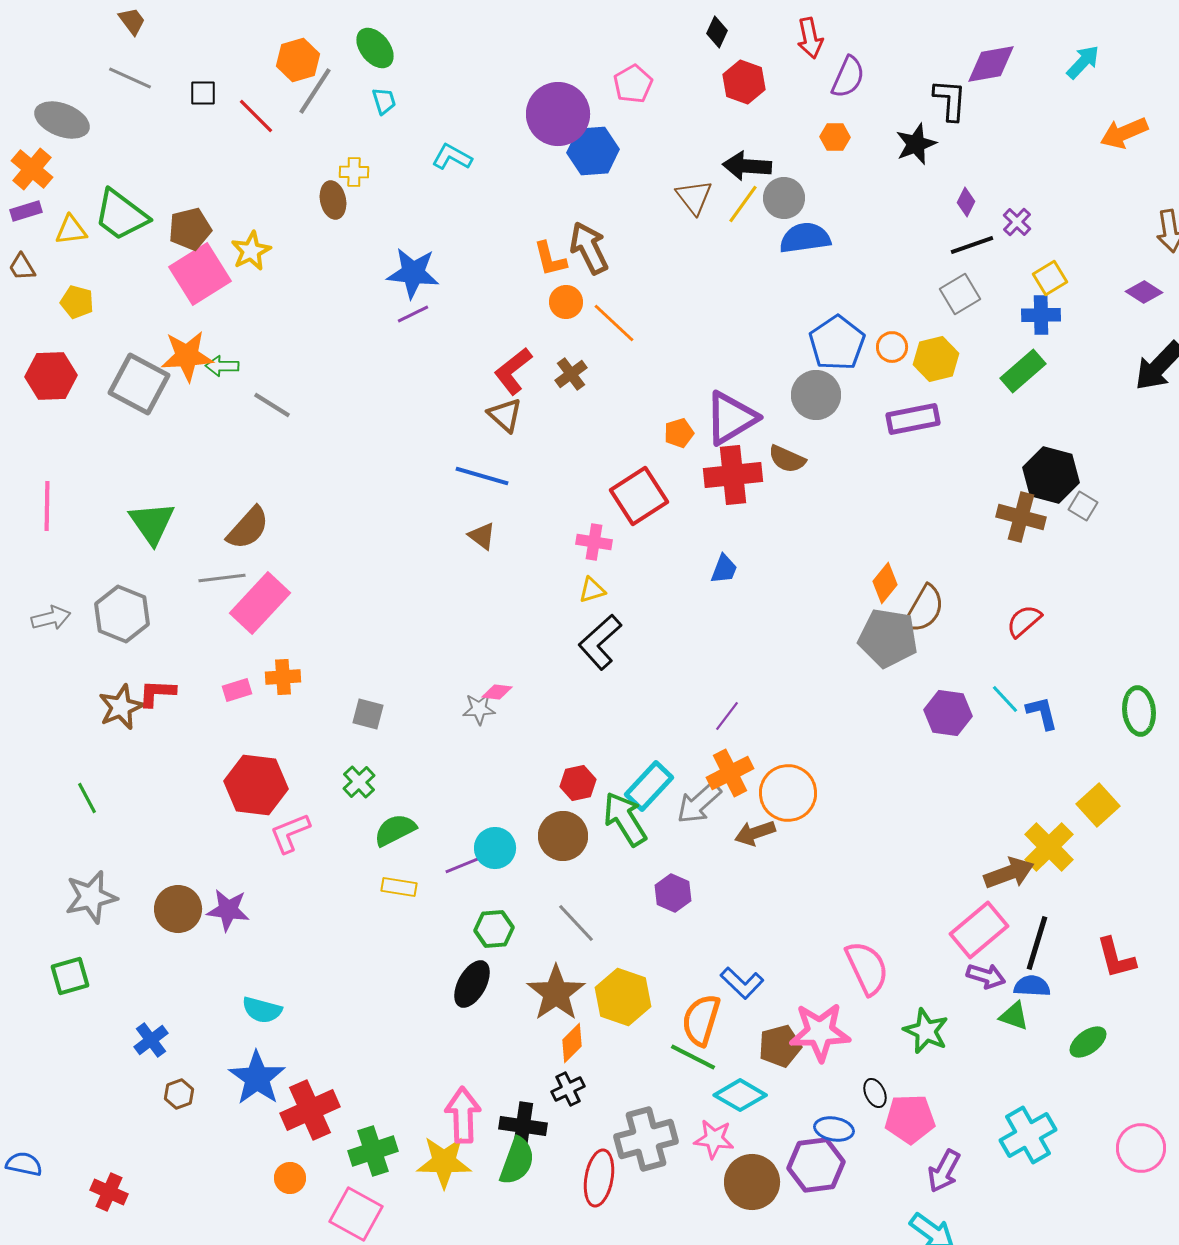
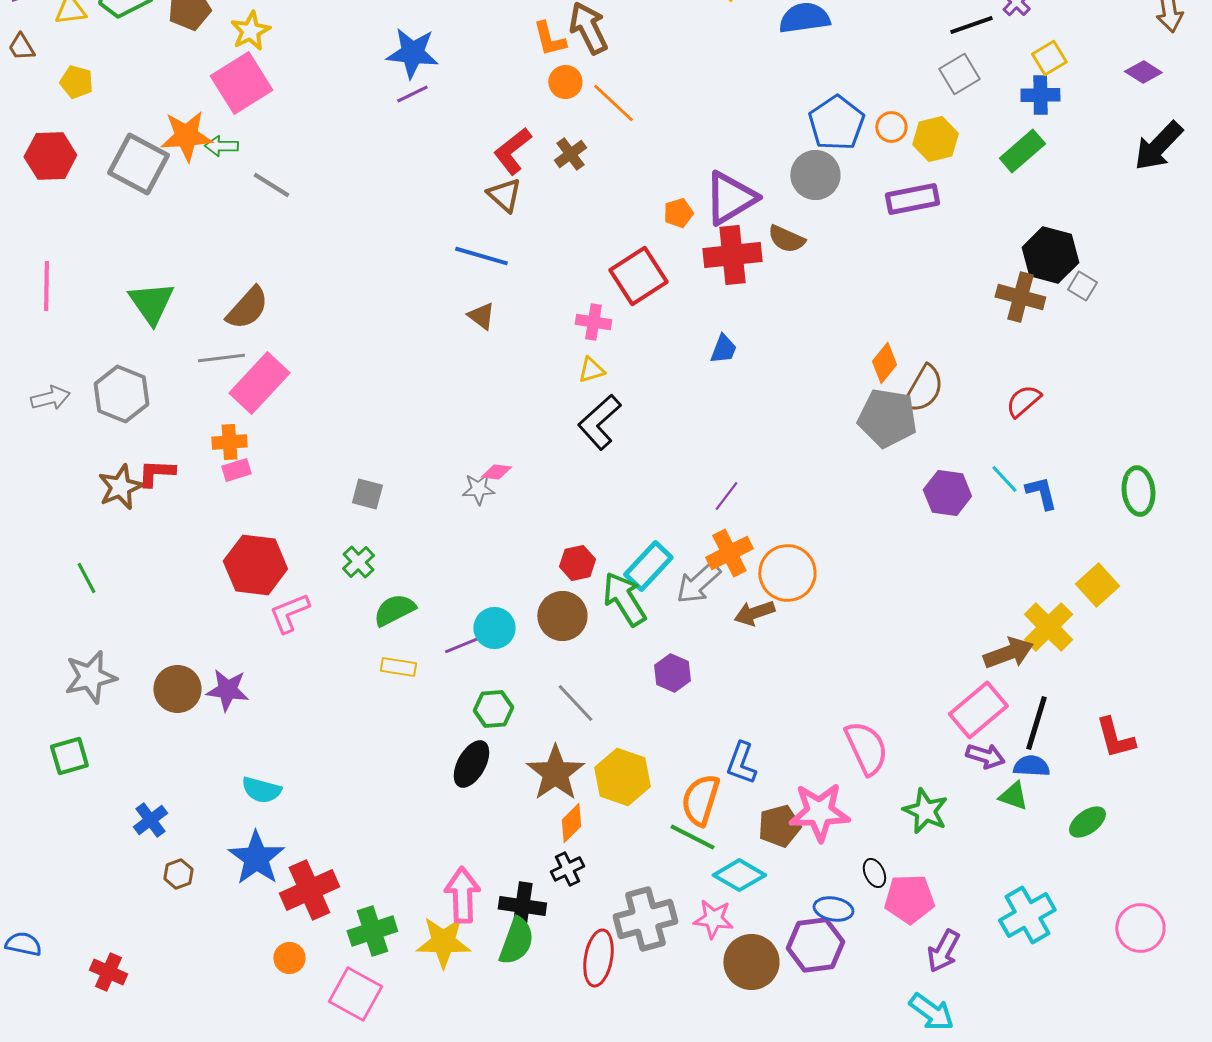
pink square: (200, 274) -> (241, 83), moved
orange cross: (283, 677) -> (229, 442), moved
blue L-shape: (742, 983) -> (741, 763), turned 66

